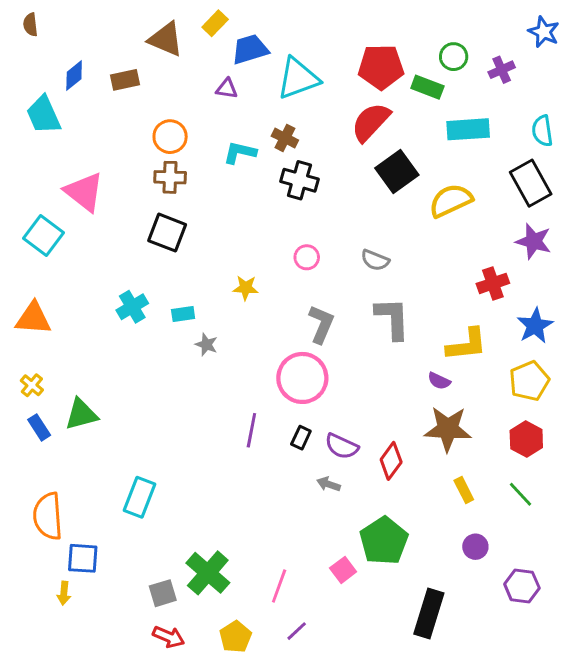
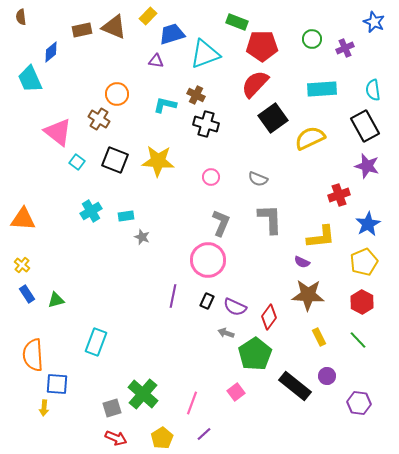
brown rectangle: (125, 80) -> (82, 30), moved
green rectangle: (427, 87) -> (237, 22), moved
brown cross: (170, 177) -> (99, 119), moved, turned 30
cyan square: (44, 235) -> (77, 162), moved, size x0.6
yellow star: (246, 288) -> (158, 161), moved, size x1.8
green triangle: (81, 414) -> (56, 300), moved, size x0.7
green pentagon: (384, 541) -> (255, 354), moved
black rectangle: (429, 614) -> (295, 386), moved, turned -68

